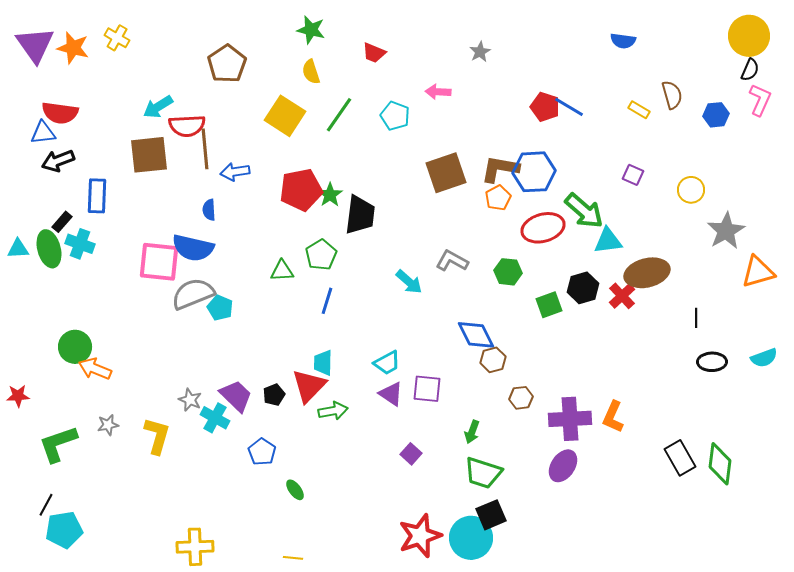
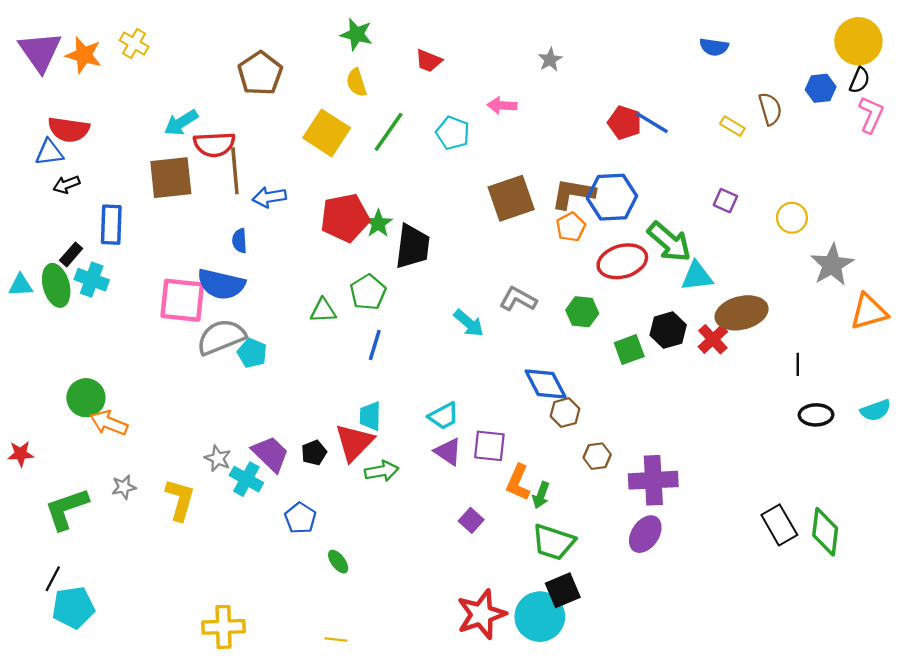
blue hexagon: (716, 115) -> (821, 88), moved
black arrow: (58, 161) -> (66, 185), size x0.7
orange L-shape: (613, 417) -> (518, 483), moved

